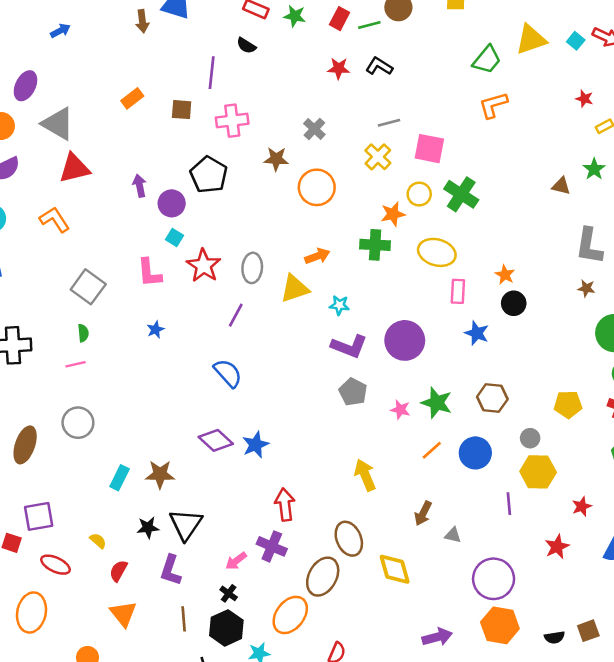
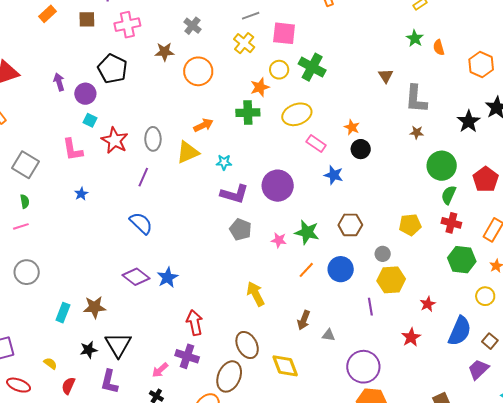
brown triangle: (561, 186) -> (386, 76), moved, turned 49
yellow ellipse: (437, 252) -> (297, 114), turned -32
pink rectangle: (458, 291) -> (316, 143), turned -54

